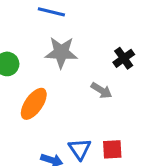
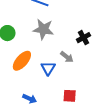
blue triangle: (80, 149) -> (48, 68), moved

